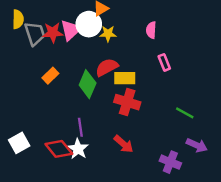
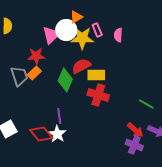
red star: (53, 32) -> (36, 56), moved
gray trapezoid: (35, 34) -> (19, 76), moved
yellow star: (108, 34) -> (82, 38), size x1.6
pink rectangle: (164, 62) -> (97, 30), moved
red arrow: (124, 144) -> (135, 130), moved

